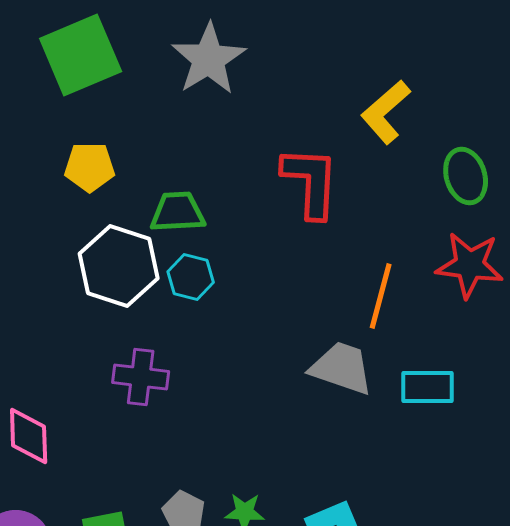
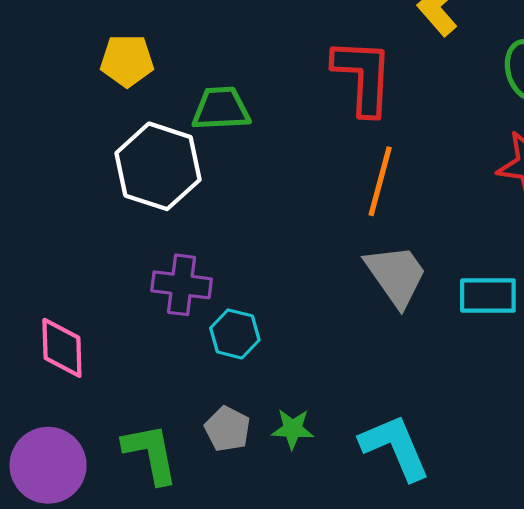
cyan hexagon: (191, 277) -> (235, 334), moved
orange line: (381, 296) -> (380, 181), moved
gray trapezoid: (342, 368) -> (396, 275), turned 36

